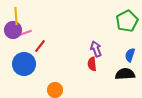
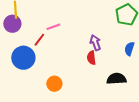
pink line: (25, 33) -> (53, 27), moved
black semicircle: (125, 74) -> (116, 79), moved

